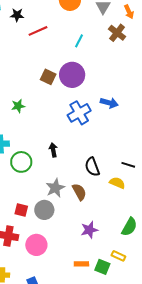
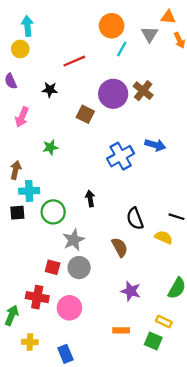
black star: (17, 15) -> (50, 90), moved
brown cross: (117, 33) -> (143, 91), moved
cyan line: (79, 41) -> (122, 49), moved
purple circle: (72, 75) -> (113, 94), moved
gray star: (55, 188) -> (74, 240), moved
purple star: (89, 230) -> (131, 291), turned 30
green square: (102, 267) -> (153, 341), moved

